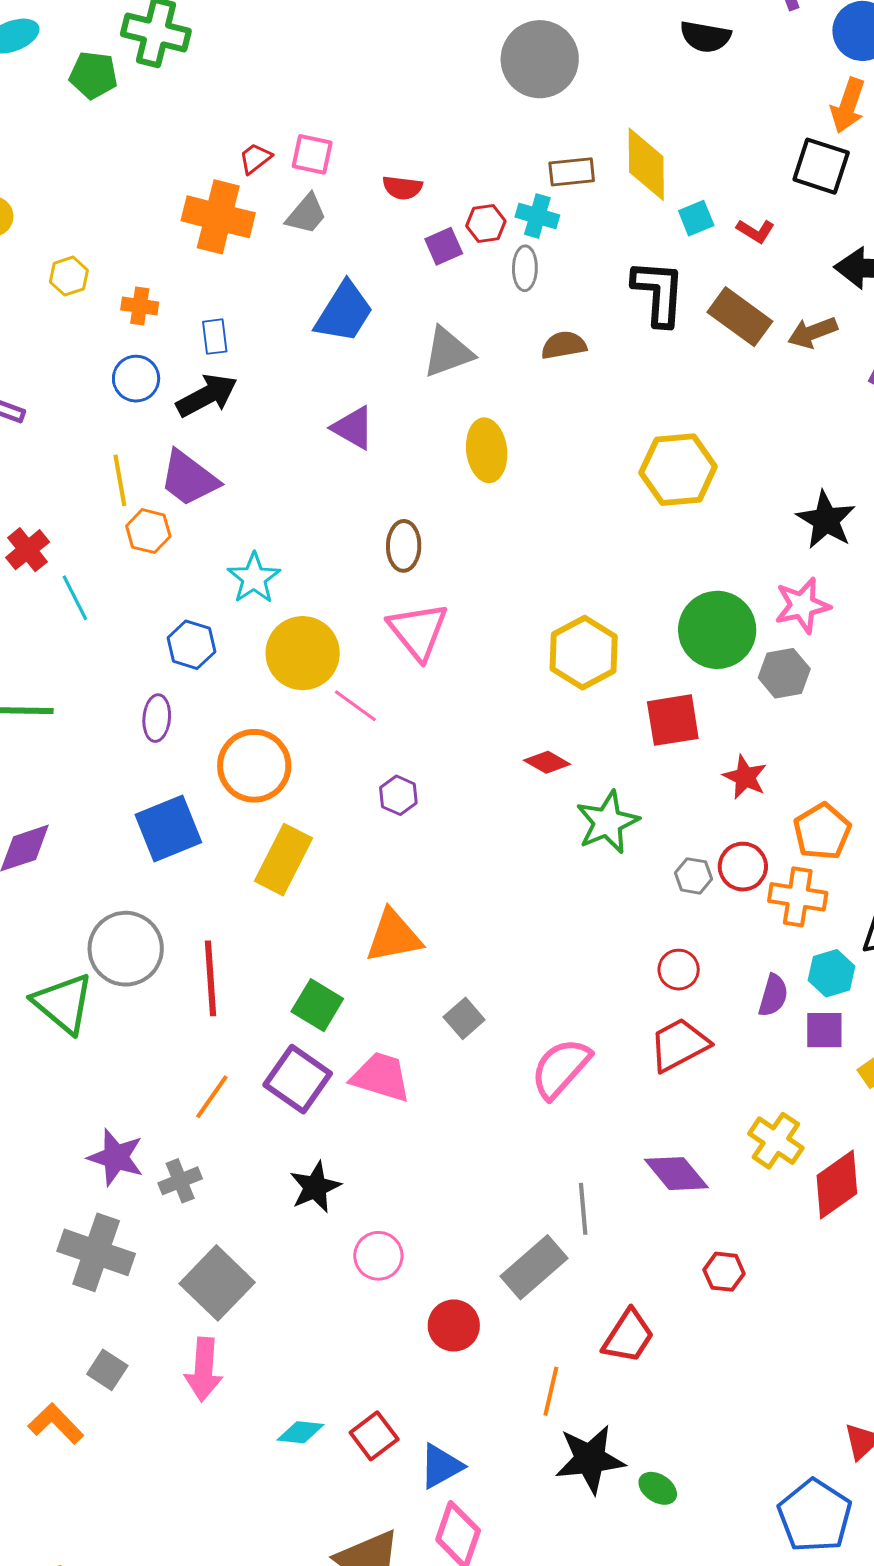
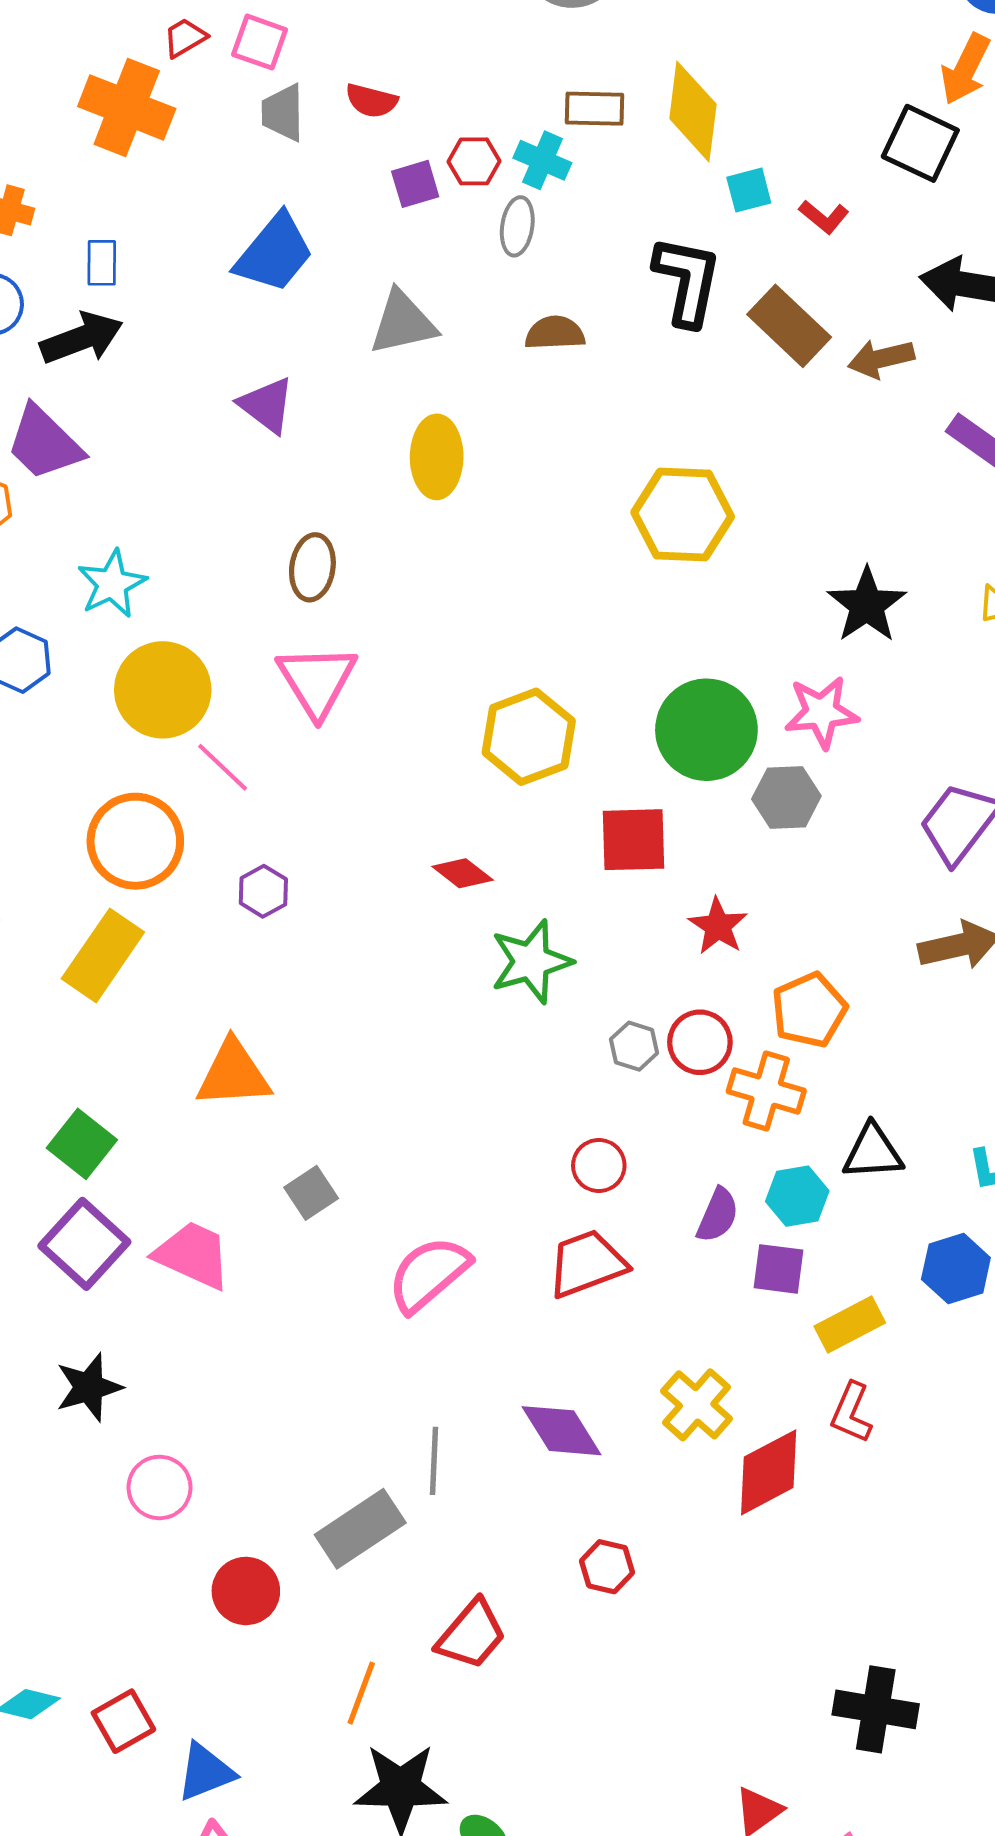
gray trapezoid: (306, 214) -> (283, 113), moved, turned 132
orange circle: (254, 766) -> (135, 841), moved
green square: (317, 1005) -> (82, 1144), moved

